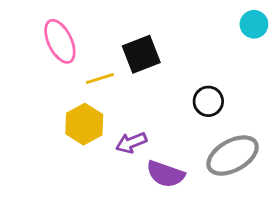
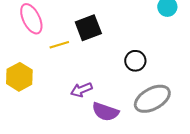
yellow hexagon: (84, 124) -> (19, 77), moved

